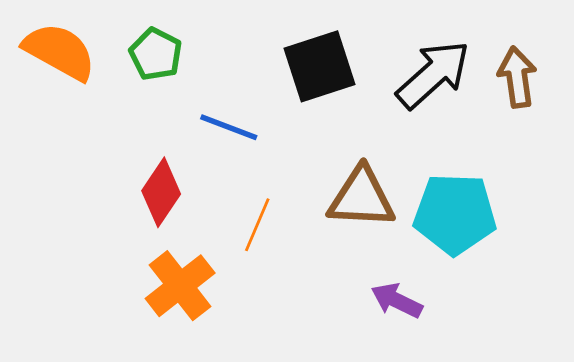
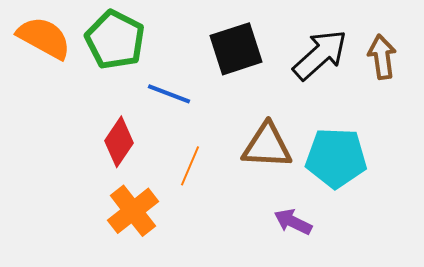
green pentagon: (156, 54) -> (115, 40), size x1.5

